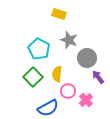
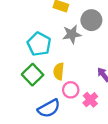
gray star: (69, 40) -> (72, 34), turned -30
gray circle: (87, 58) -> (91, 20), moved

